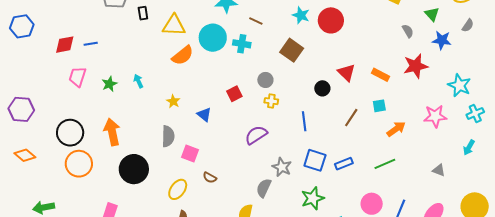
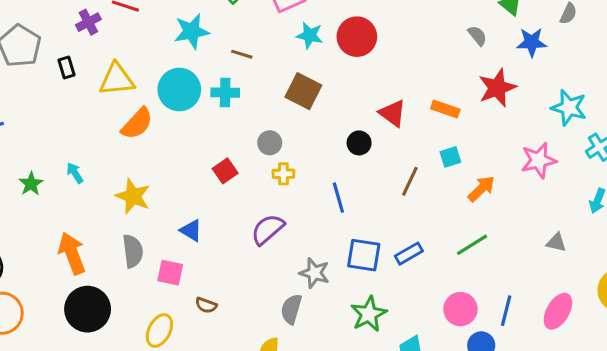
yellow star: (173, 101) -> (133, 196), size x1.6
blue triangle: (204, 115) -> (191, 231), moved
orange arrow: (112, 132) -> (72, 253), moved

